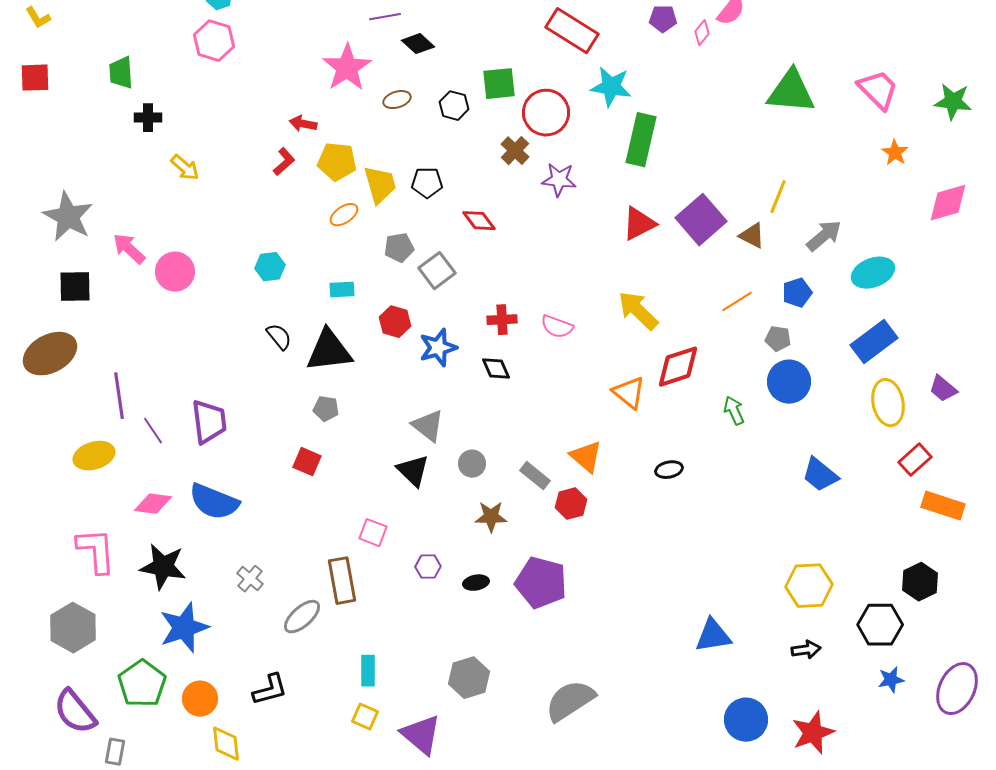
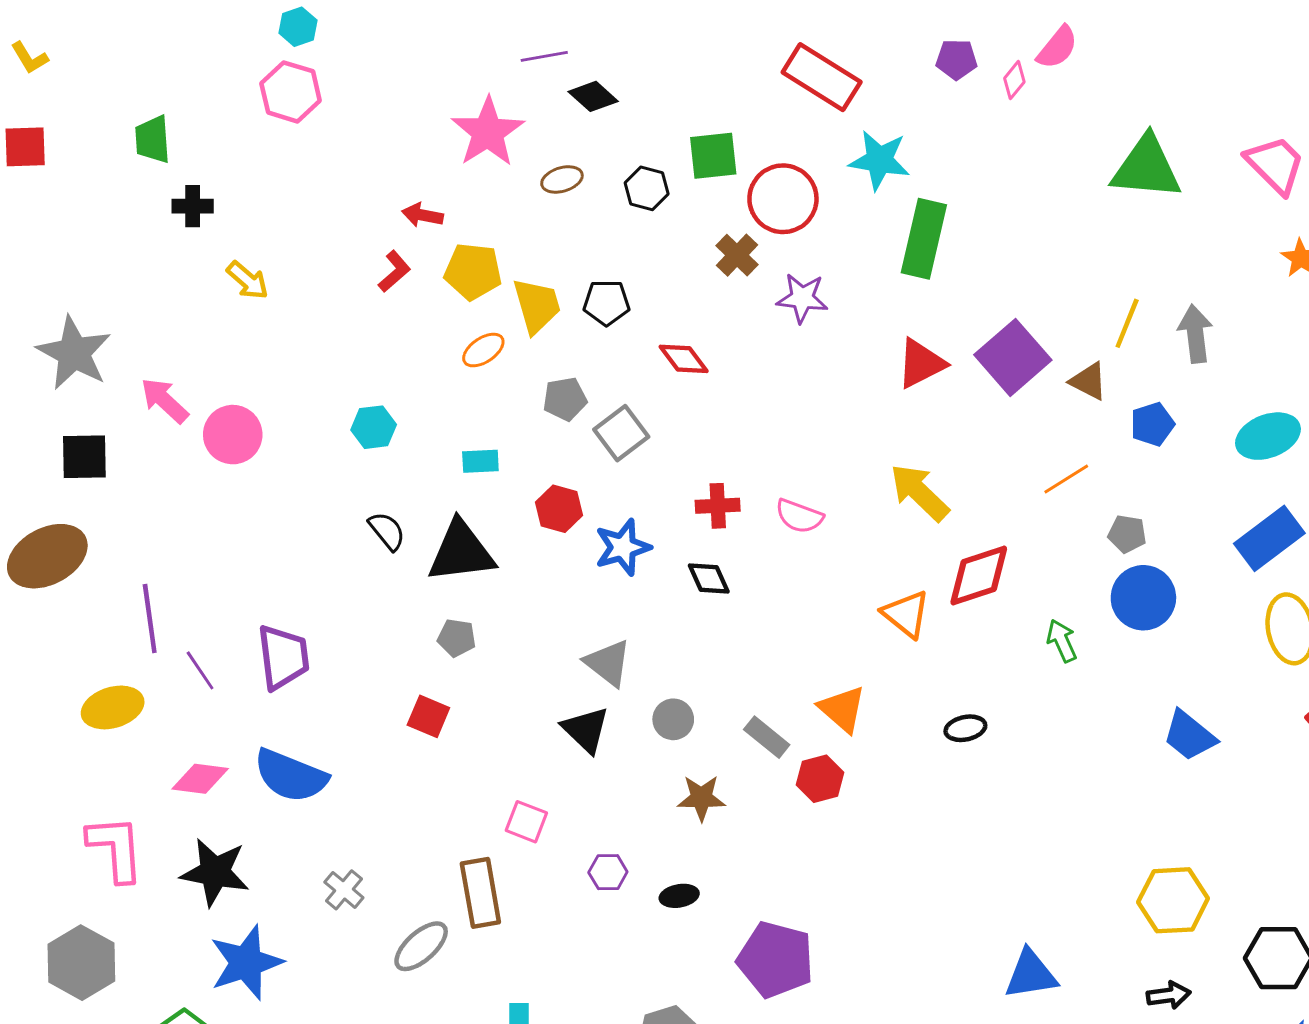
gray arrow: (824, 236) -> (1195, 334), moved, turned -57
blue pentagon: (797, 293) -> (1152, 424), moved
purple pentagon: (541, 583) -> (776, 960), moved

